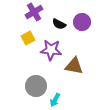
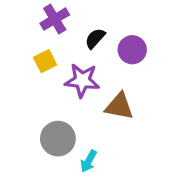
purple circle: (82, 22) -> (132, 50), moved
black semicircle: (59, 24) -> (95, 38), turned 104

